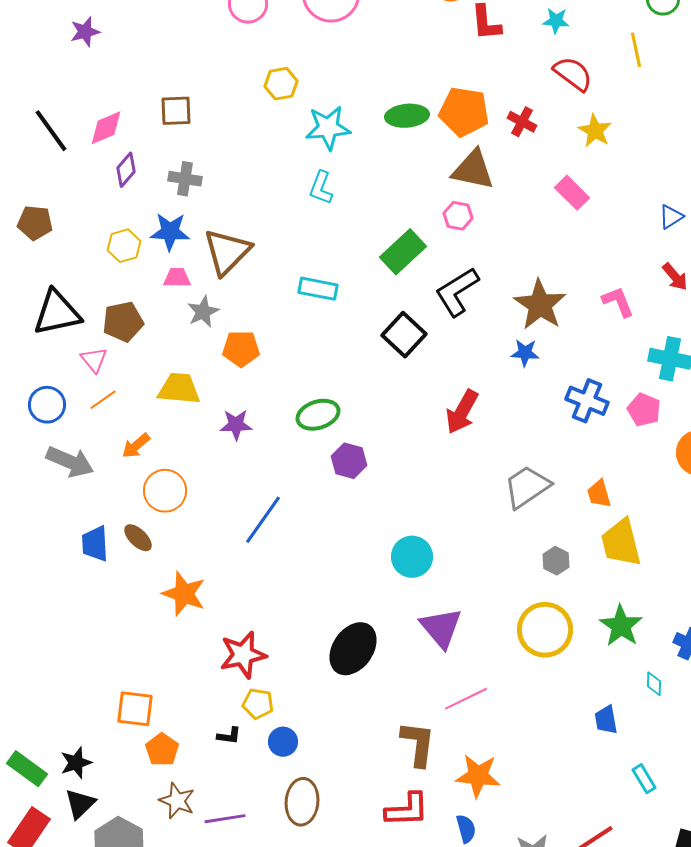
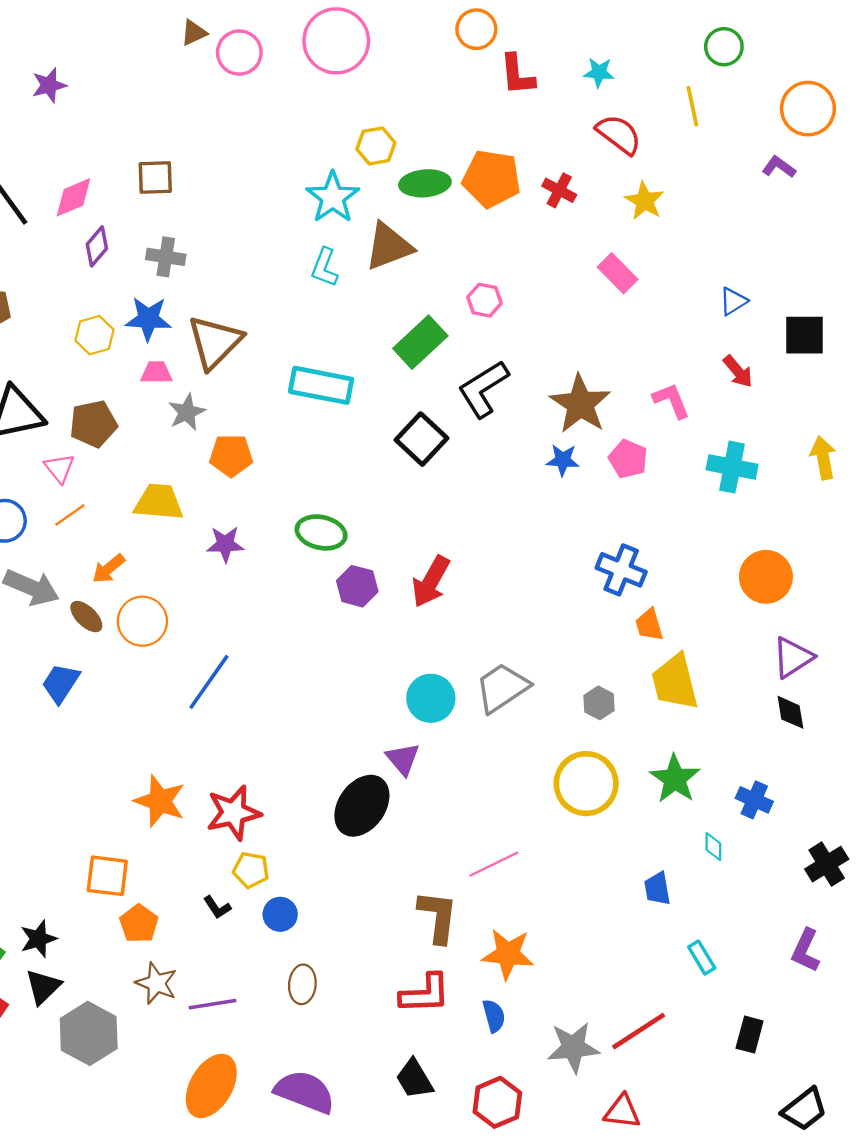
yellow hexagon: (281, 84) -> (376, 146), moved
cyan star: (328, 128) -> (333, 197), turned -30
brown triangle: (473, 170) -> (389, 246), moved, turned -33
cyan rectangle: (318, 289) -> (321, 385), size x1.4
blue cross: (587, 401) -> (621, 570), moved
pink pentagon: (644, 410) -> (628, 459), moved
red arrow: (462, 412) -> (431, 582), moved
green ellipse: (318, 415) -> (321, 532), turned 30
gray trapezoid: (527, 487) -> (502, 688), moved
blue line: (263, 520) -> (209, 682), moved
brown ellipse: (138, 538) -> (86, 617), moved
blue trapezoid: (95, 544) -> (61, 683), turned 36
orange star: (184, 594) -> (160, 801), moved
purple triangle: (441, 628) -> (403, 759), moved, size x0.7
black L-shape: (229, 736) -> (217, 907), turned 50
brown ellipse: (302, 802) -> (302, 984), size x0.7

